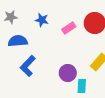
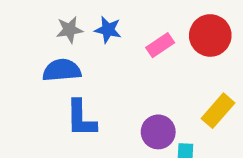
gray star: (11, 17) -> (69, 30), moved
blue L-shape: (28, 66) -> (81, 118), turned -45

